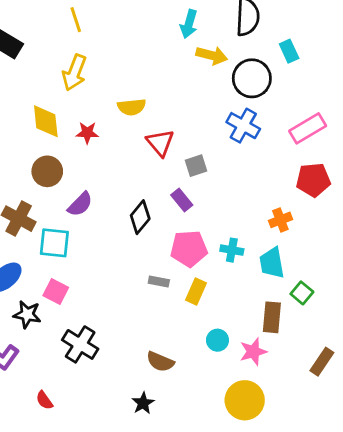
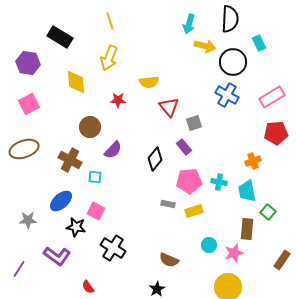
yellow diamond: (46, 121) -> (76, 82), moved
cyan square: (54, 243) -> (95, 177), size x0.6
yellow rectangle: (196, 292) -> (194, 211), turned 48

